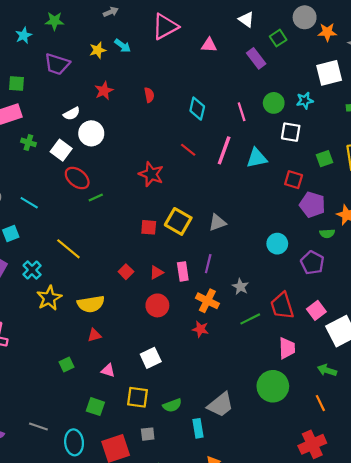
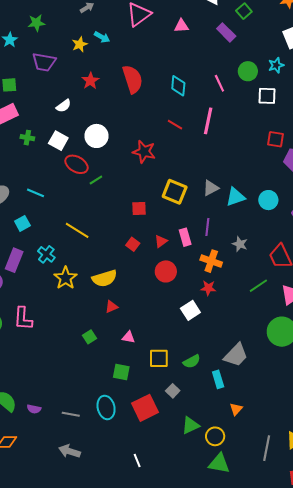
red semicircle: (149, 95) -> (133, 79), size x2.0
white circle: (91, 133) -> (96, 136), moved
cyan triangle: (257, 158) -> (235, 197), moved
red square: (149, 227) -> (139, 209), moved
green line: (250, 319) -> (258, 286), moved
white square: (151, 358) -> (190, 310), moved
gray line: (38, 426) -> (71, 414), moved
gray square: (148, 434) -> (173, 391), turned -32

